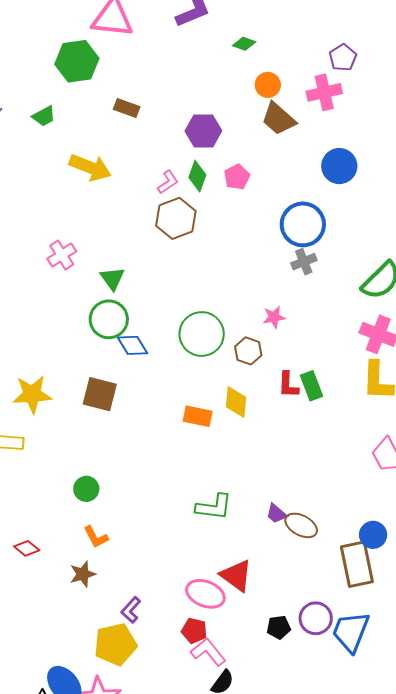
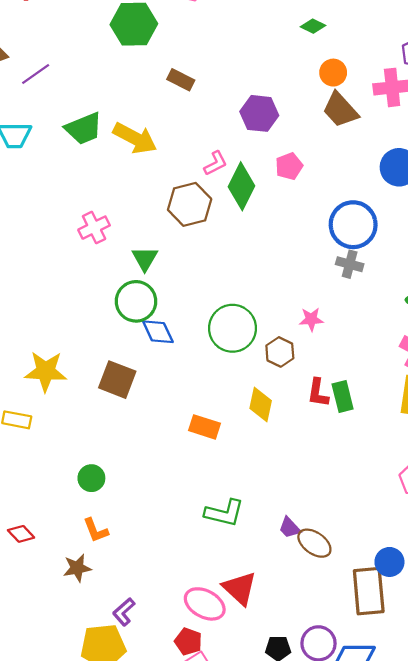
green trapezoid: (44, 116) -> (84, 129), moved, size x1.5
green diamond: (197, 176) -> (241, 186), moved, size x1.4
brown hexagon: (176, 218) -> (190, 204), moved
gray cross: (304, 262) -> (350, 264), turned 30
orange rectangle: (198, 416) -> (205, 427), moved

